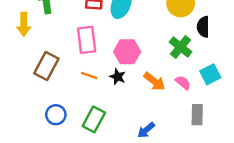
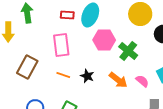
green cross: (181, 47) -> (128, 51), moved
pink hexagon: (127, 52) -> (104, 40), moved

